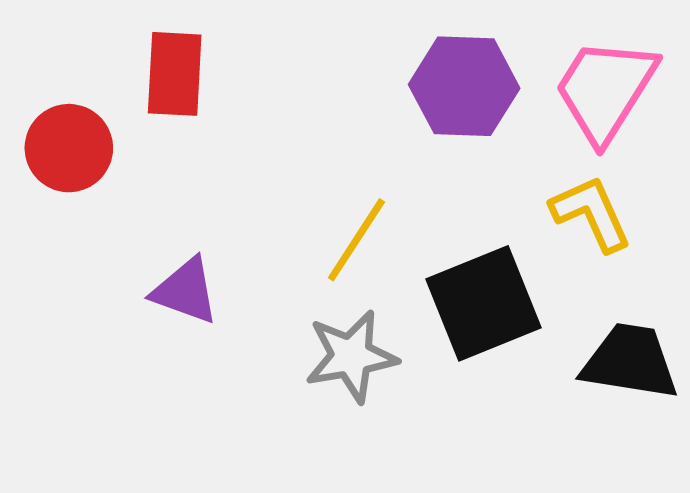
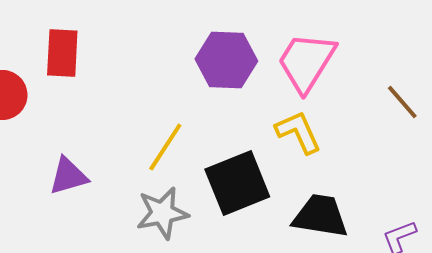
purple triangle: (185, 291) -> (68, 176), turned -36

